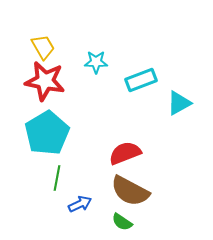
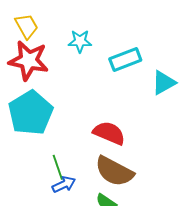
red semicircle: (125, 153) -> (109, 133), turned 44
green line: (57, 178) -> (58, 167), moved, turned -30

